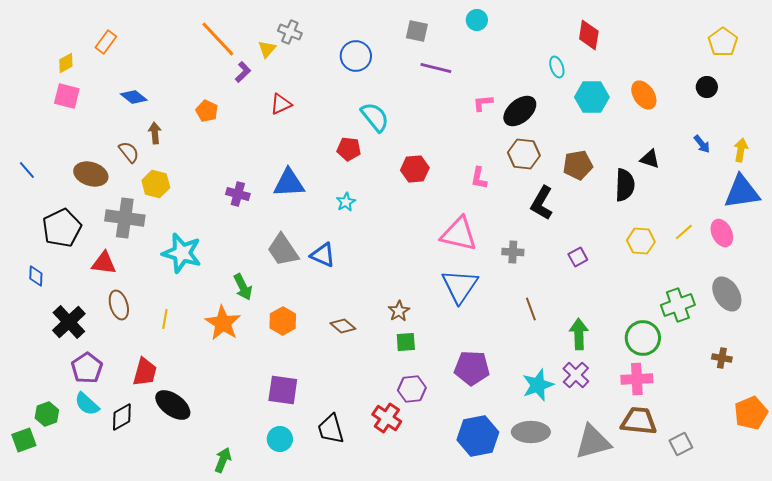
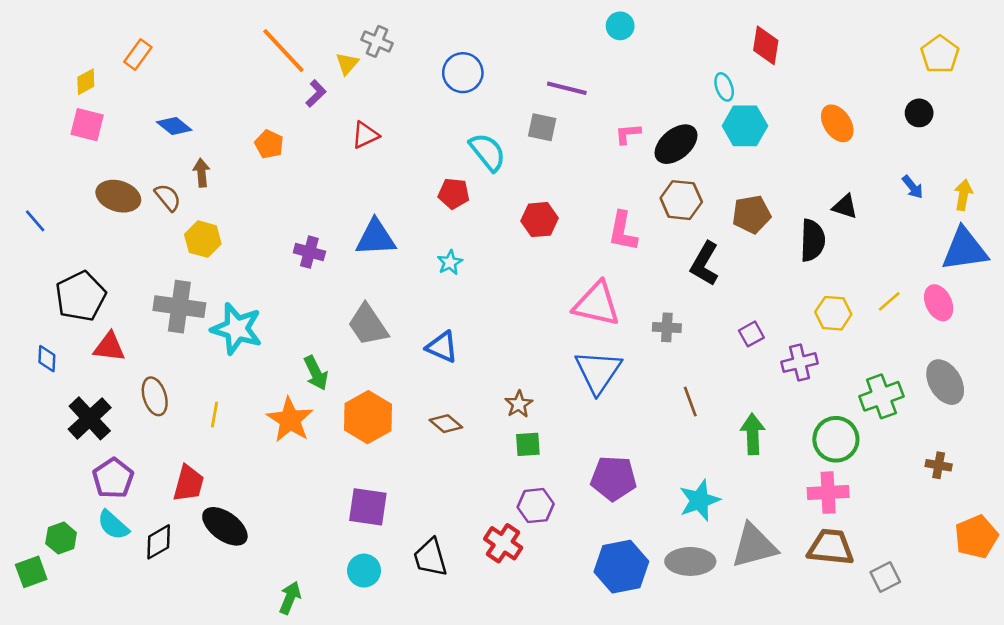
gray square: (417, 31) -> (542, 127), moved
cyan hexagon: (592, 97) -> (745, 126), moved
brown ellipse: (91, 174) -> (118, 196), moved
pink L-shape: (479, 178) -> (623, 231), size x1.4
gray cross: (125, 218) -> (179, 307), moved
blue triangle: (323, 255) -> (442, 347), moved
red triangle: (104, 263) -> (109, 347), moved
orange hexagon: (283, 321) -> (368, 417), size x1.4
purple cross: (576, 375) -> (800, 363), moved, turned 32
gray triangle: (593, 442) -> (754, 546), moved

